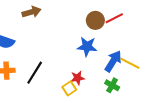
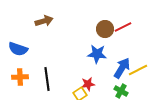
yellow line: (130, 63) -> (138, 70), turned -54
black line: (35, 73) -> (47, 79), turned -40

